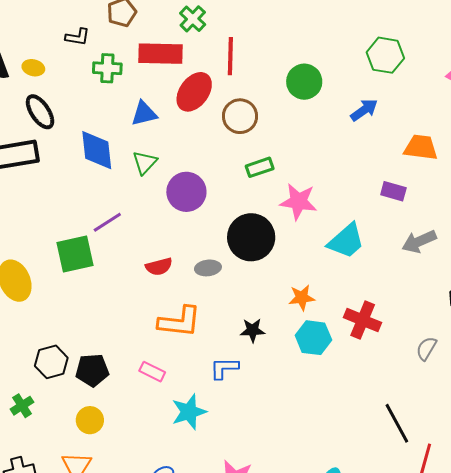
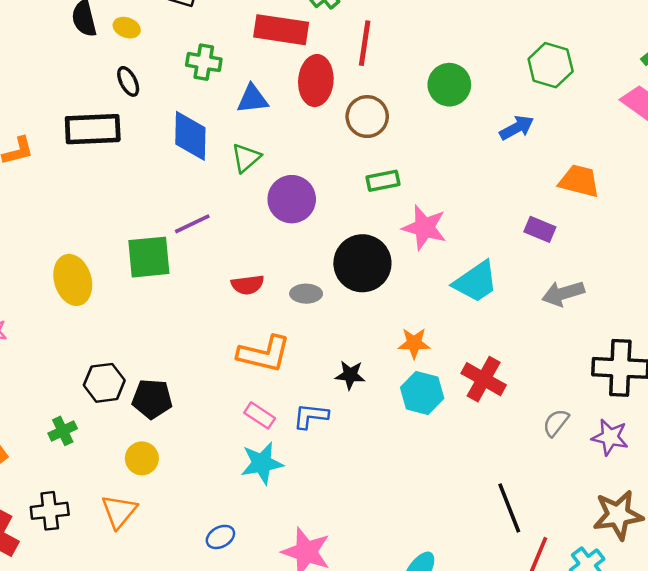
green cross: (107, 68) -> (204, 62), moved
red ellipse: (194, 92) -> (316, 81), turned -39
black ellipse: (40, 112) -> (128, 81), size x0.7
pink rectangle: (152, 372) -> (260, 415), moved

